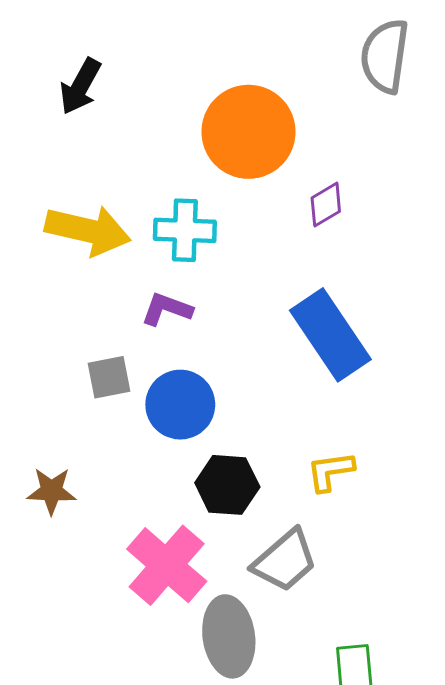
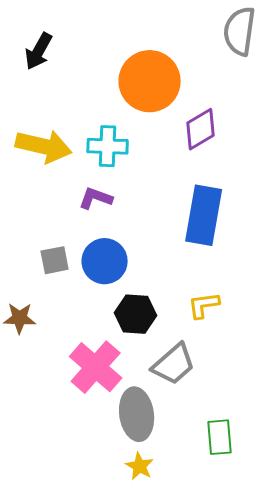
purple diamond: (326, 205) -> (201, 129), size x1.4
blue rectangle: (330, 335) -> (204, 215), turned 44
gray square: (109, 377) -> (55, 260), moved

